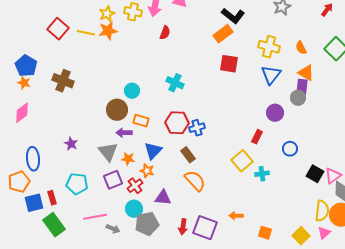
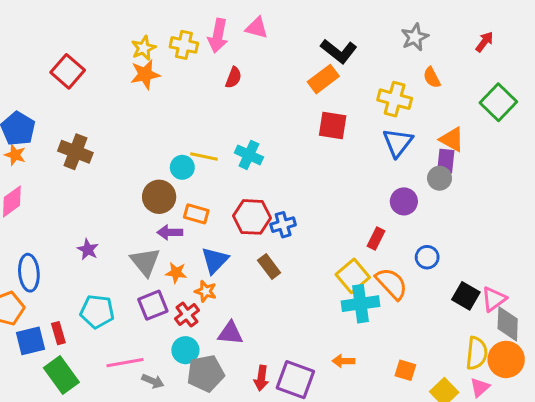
yellow line: (86, 33) -> (204, 156), moved
orange semicircle: (301, 48) -> (432, 77), moved
cyan cross: (262, 174) -> (360, 304), moved, size x1.6
orange semicircle: (195, 181) -> (391, 284), moved
orange square: (265, 233) -> (405, 370), moved

